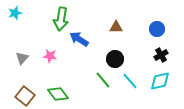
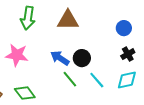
brown triangle: (116, 27) -> (68, 20), moved, size x1.6
blue arrow: (79, 39) -> (60, 58), moved
pink star: (50, 56) -> (17, 55), size x1.6

